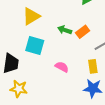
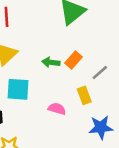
yellow rectangle: (93, 66) -> (84, 95), moved

